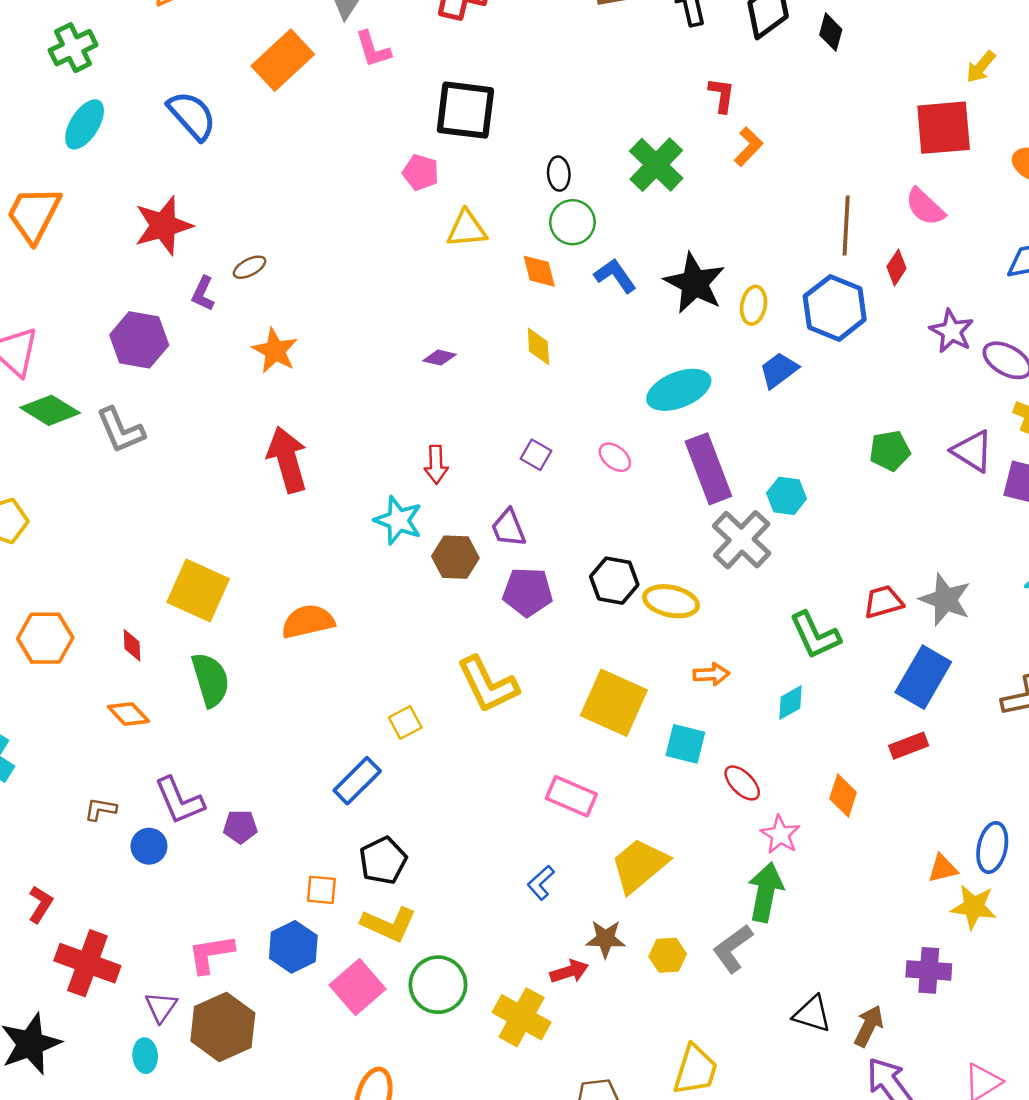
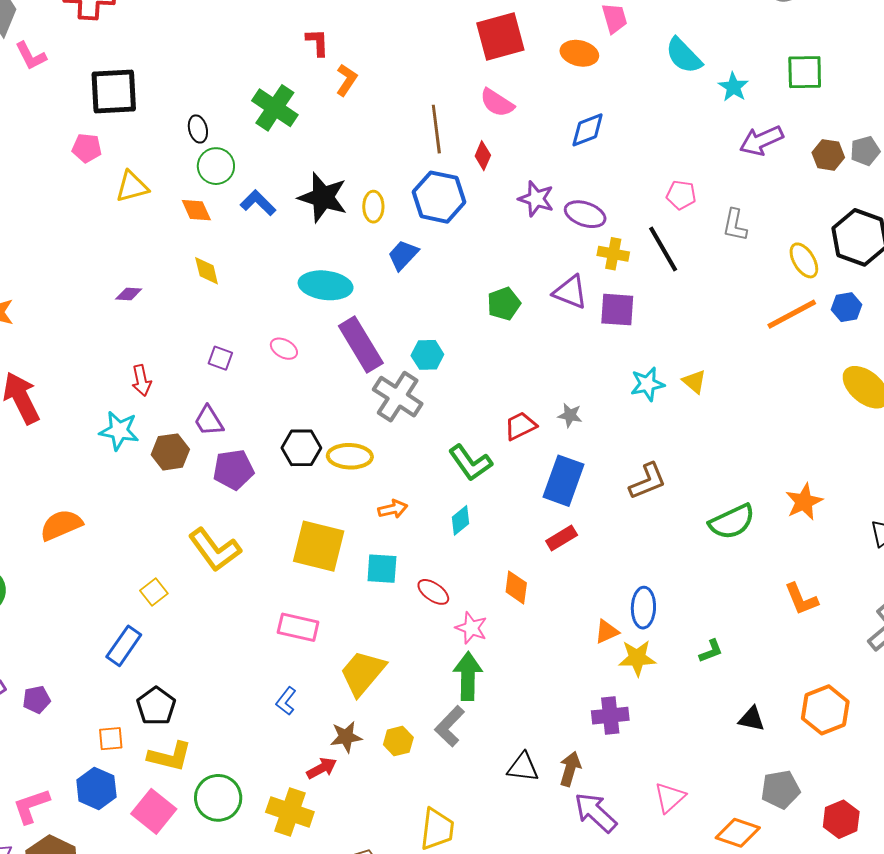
cyan ellipse: (679, 390) -> (326, 285), turned 39
gray star: (945, 600) -> (570, 415), size x0.6

